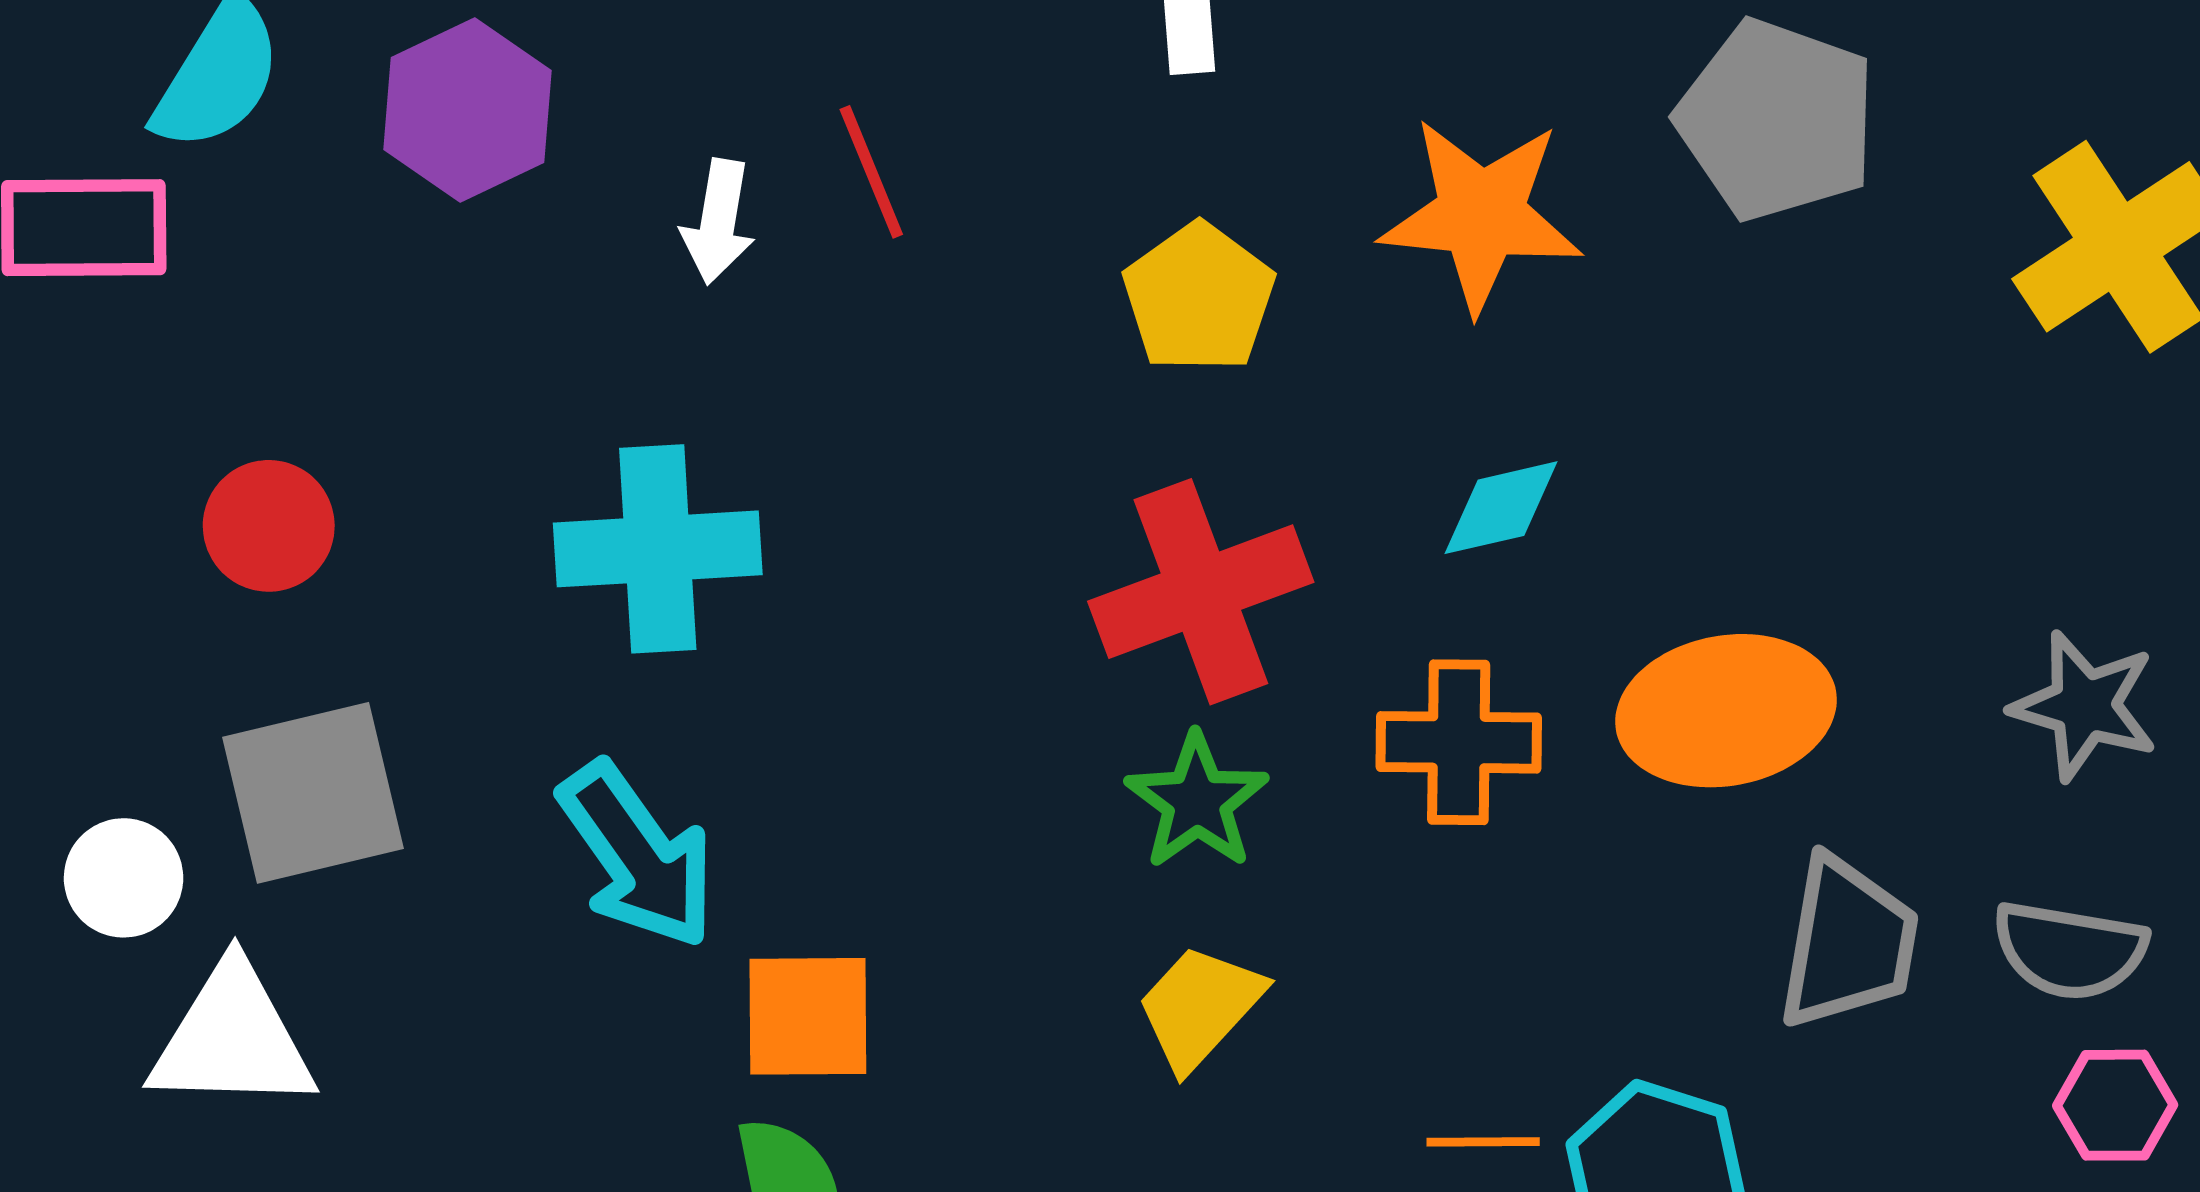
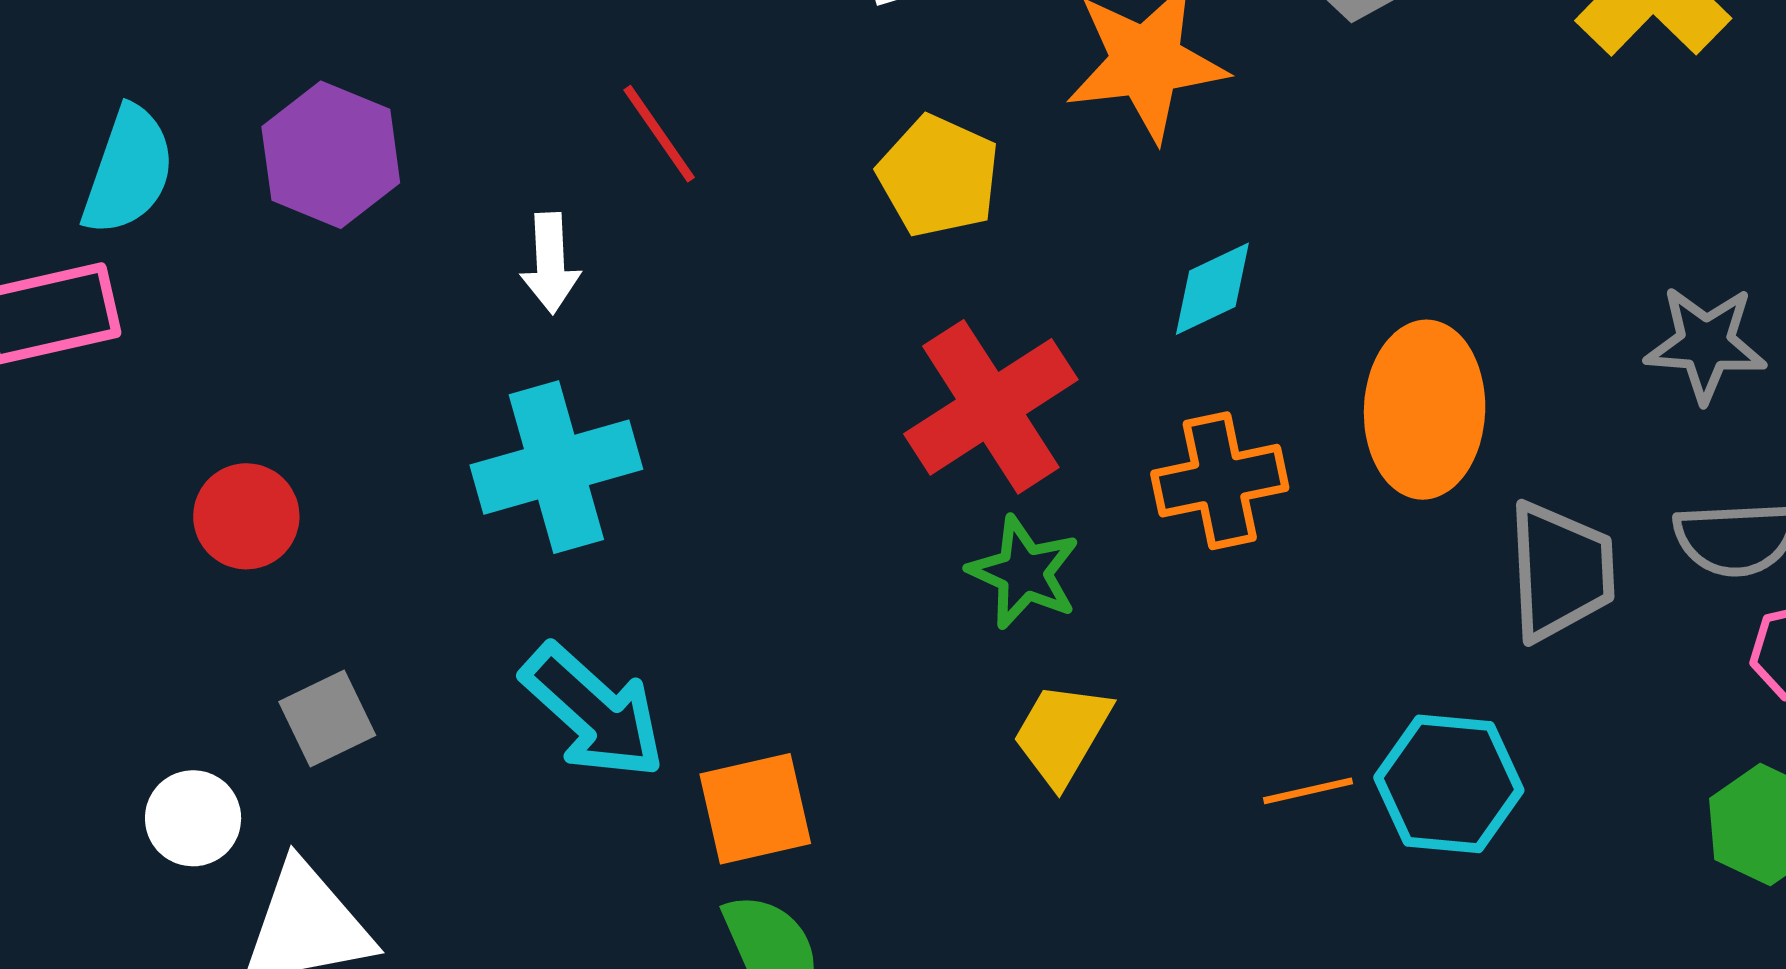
white arrow: (718, 222) -> (550, 263), moved
orange ellipse: (1726, 711) -> (1425, 410), turned -65
gray square: (313, 793) -> (327, 719), size x0.6

